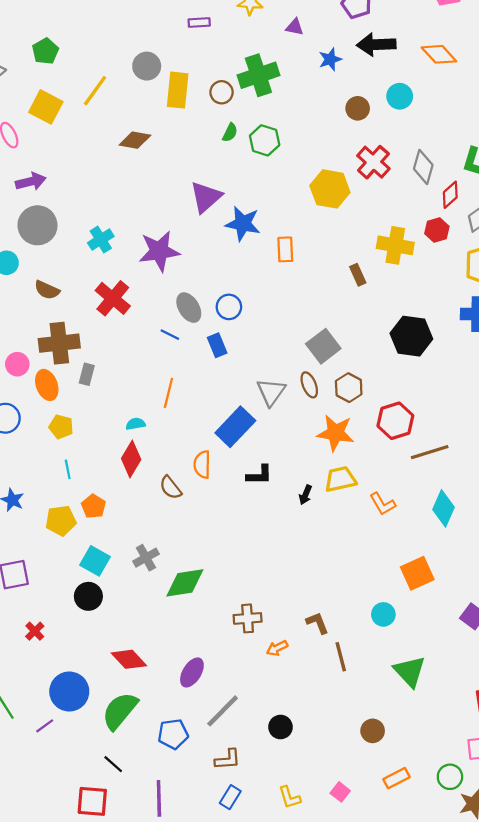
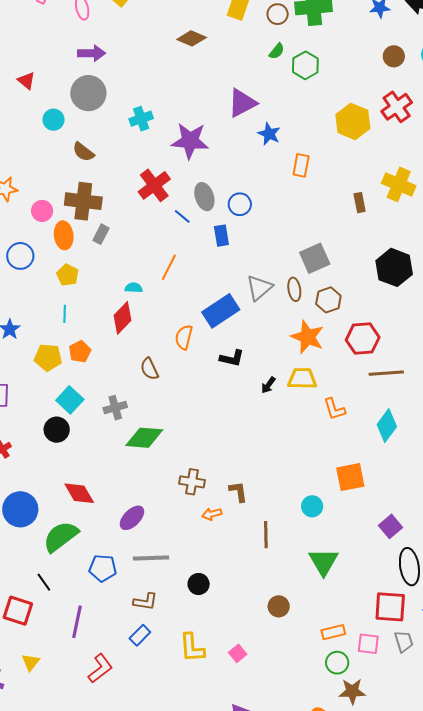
blue star: (243, 224) -> (269, 134), size x0.7
red cross: (113, 298) -> (154, 185), moved
brown semicircle: (171, 488) -> (149, 369), moved
brown L-shape: (317, 623) -> (238, 492), moved
gray line: (223, 711) -> (151, 558), turned 30
orange rectangle: (397, 778) -> (333, 632), moved
yellow L-shape: (290, 797) -> (192, 648), size x1.4

